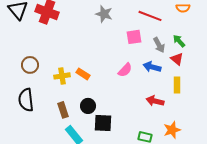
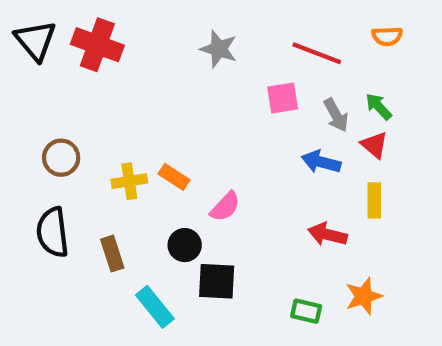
pink semicircle: (125, 70) -> (225, 207), moved
brown rectangle: (63, 110) -> (112, 254), moved

